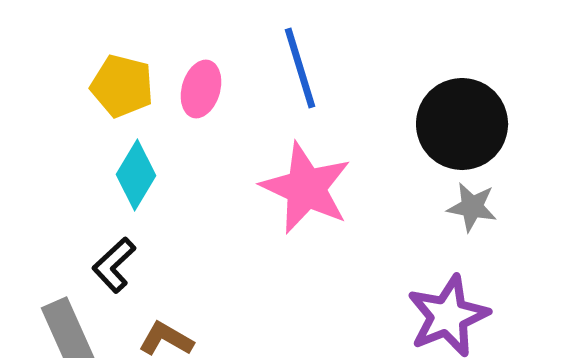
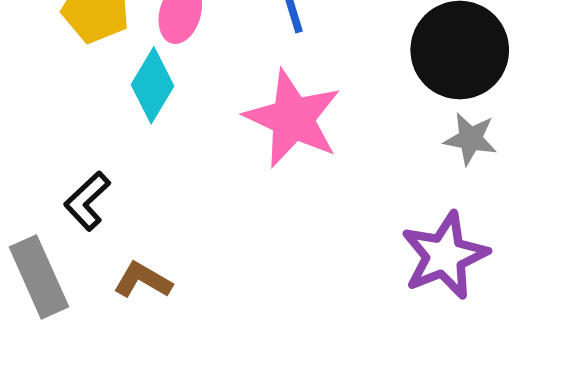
cyan diamond: (136, 175) -> (152, 85), moved

